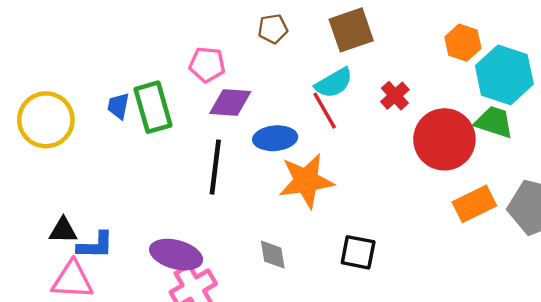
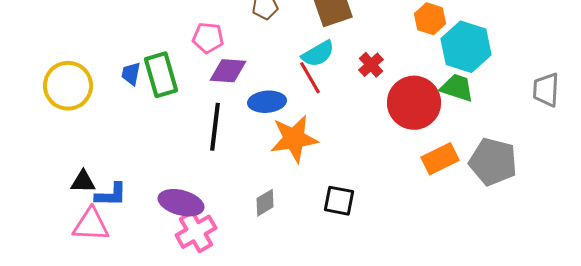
gray diamond: (273, 255) -> (265, 203), turned 68

